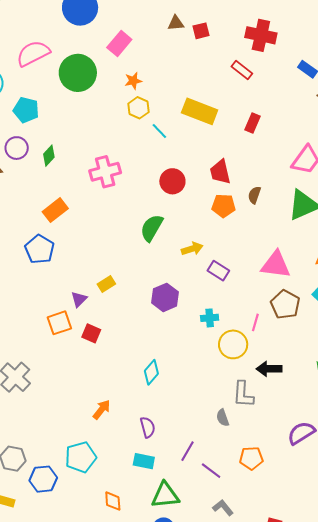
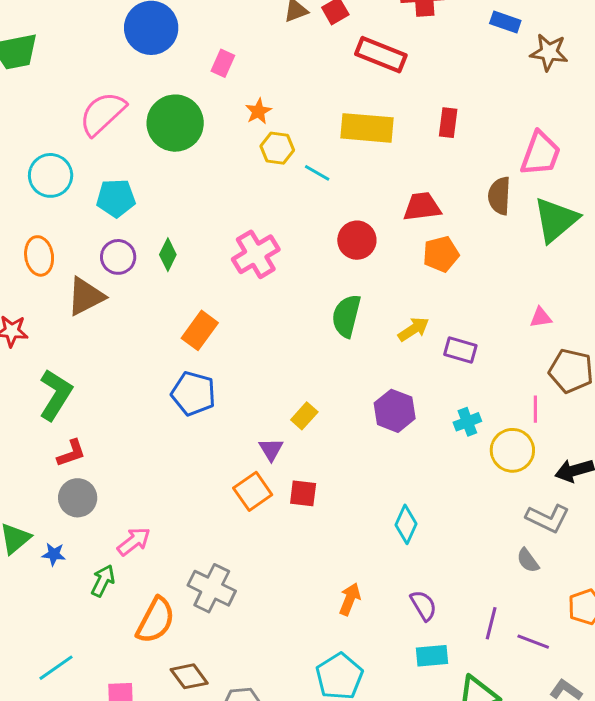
pink rectangle: (119, 43) -> (223, 63), size x0.7
red rectangle: (242, 70) -> (381, 55), moved, size x1.5
red trapezoid: (220, 172) -> (422, 207), turned 112
brown semicircle: (254, 195) -> (499, 196), moved, size x1.4
pink triangle: (276, 265) -> (541, 317), size x0.5
gray L-shape: (243, 394) -> (548, 518), turned -52

